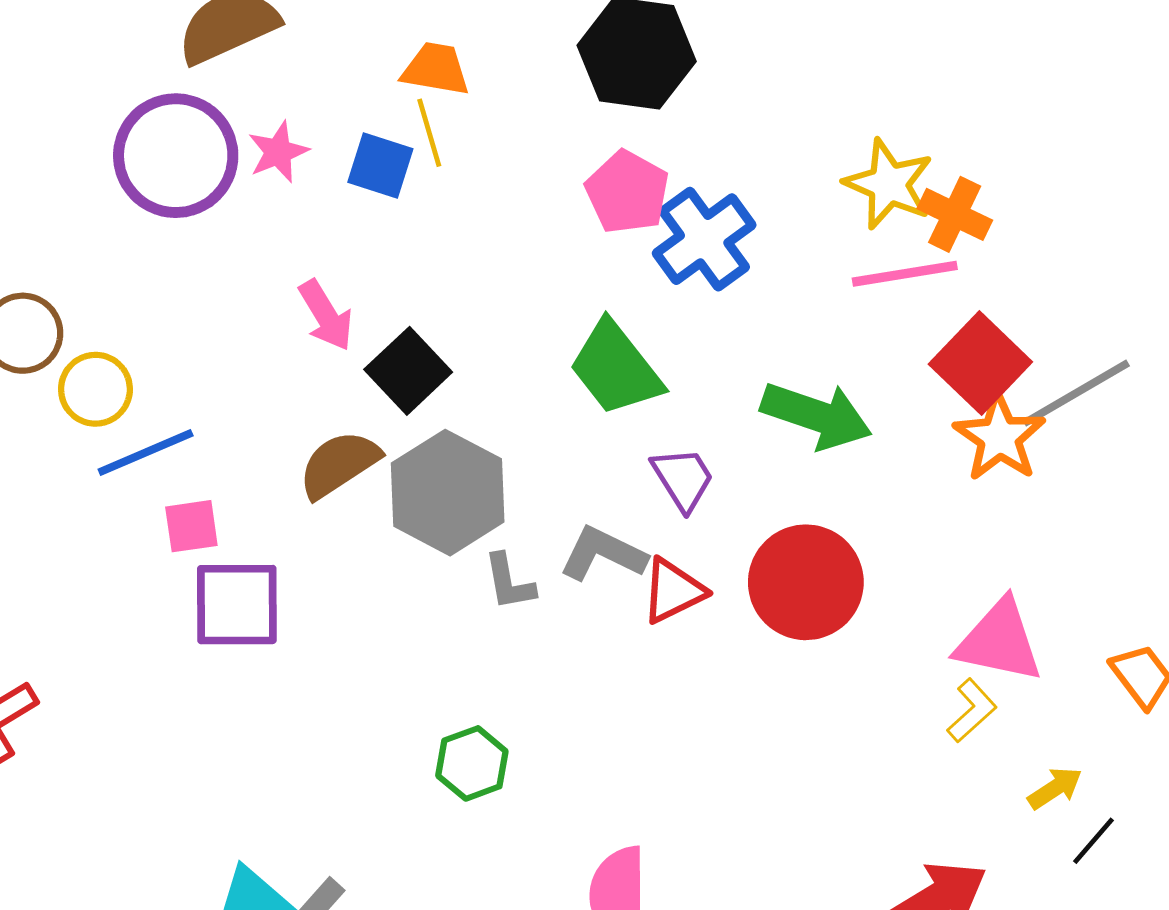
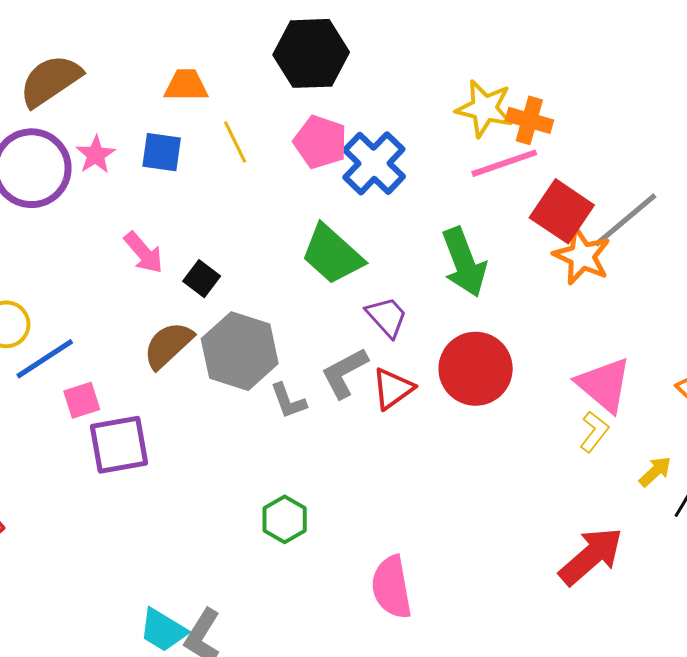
yellow line: (429, 133) -> (235, 142), moved
black square: (408, 371) -> (202, 279), size x0.7
green arrow: (817, 415) -> (464, 262), turned 60
gray L-shape: (603, 554) -> (345, 373), turned -44
pink triangle: (999, 641) -> (604, 385), turned 38

